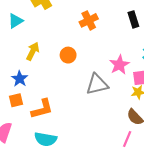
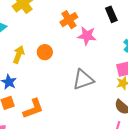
orange circle: (68, 55) -> (45, 52), moved
pink star: (119, 65) -> (87, 36), moved, turned -30

